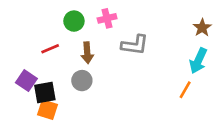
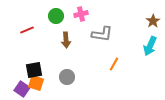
red line: (50, 49) -> (27, 30), moved
purple square: (26, 81) -> (22, 89), moved
gray circle: (82, 81) -> (67, 77), moved
orange line: (185, 90) -> (114, 64), moved

